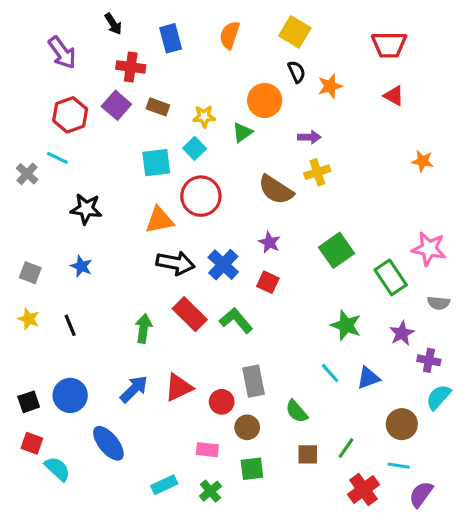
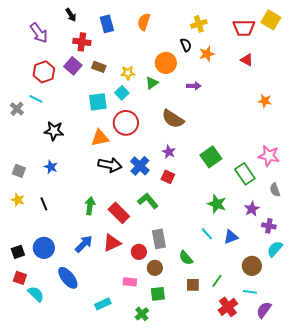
yellow square: (295, 32) -> (271, 20), moved
yellow cross: (317, 172) -> (199, 24), moved
gray semicircle: (438, 303) -> (275, 190), turned 64
red rectangle: (190, 314) -> (119, 213), moved
green cross: (210, 491) -> (142, 314), moved

